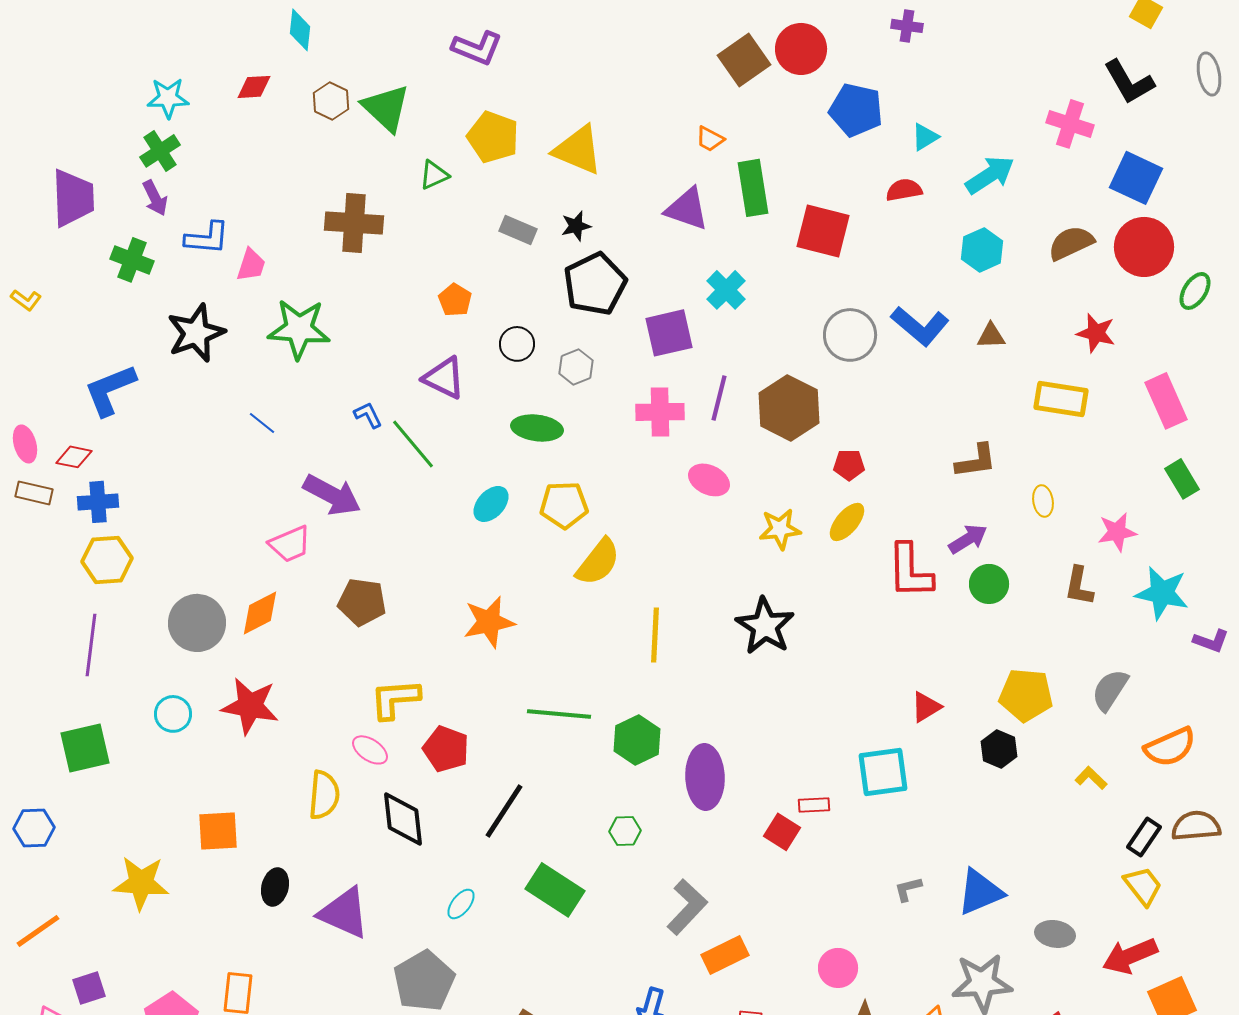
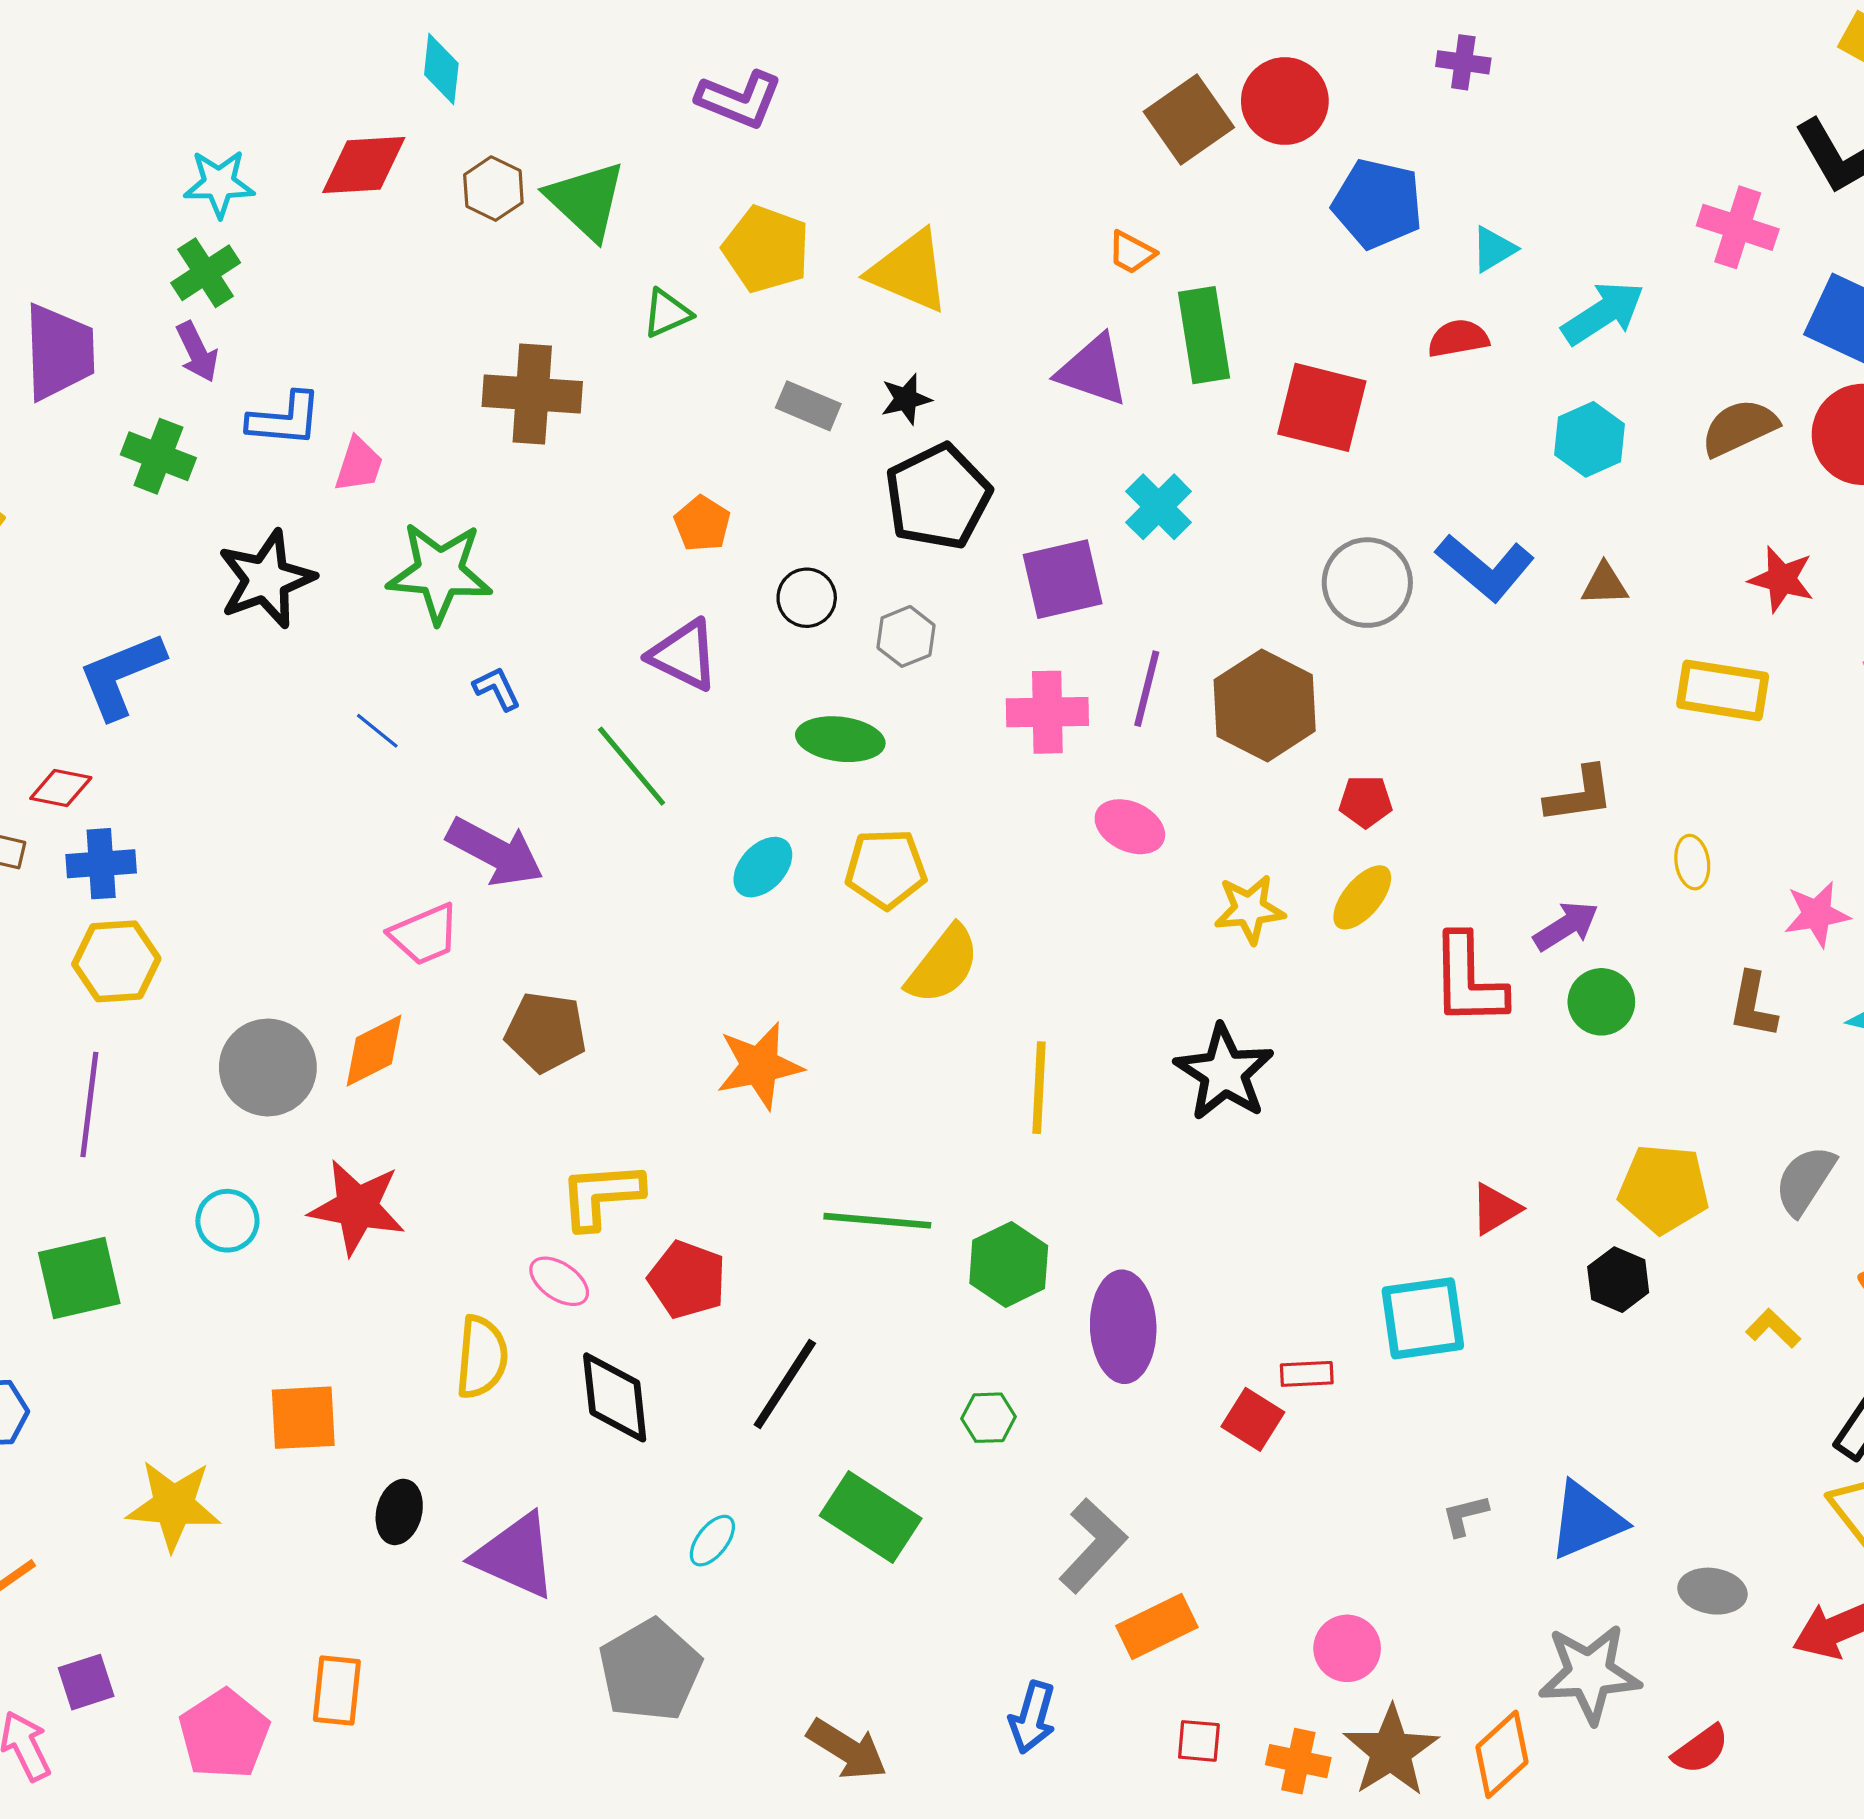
red diamond: (254, 87) -> (364, 165), size x1.5
blue L-shape: (368, 415) -> (497, 689), moved

